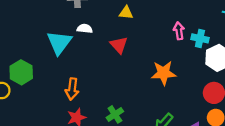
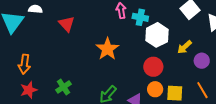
orange star: (164, 73) -> (107, 49), turned -30

